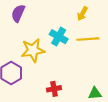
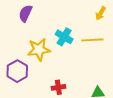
yellow arrow: (82, 14) -> (101, 13), moved

